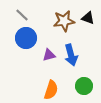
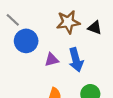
gray line: (22, 15) -> (13, 20), moved
black triangle: (88, 18) -> (95, 28), moved

